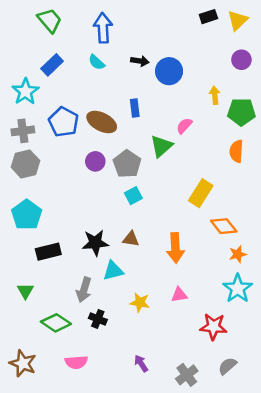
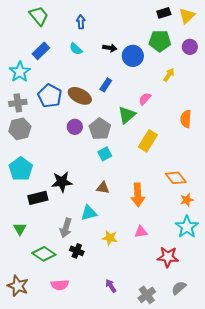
blue arrow: (103, 28) -> (81, 22), size x0.6
yellow arrow: (215, 95) -> (169, 75), turned 40
blue rectangle: (135, 108) -> (106, 85), turned 40
green pentagon: (241, 112) -> (160, 41), moved
yellow rectangle: (201, 193) -> (148, 141), moved
black star: (95, 243) -> (62, 182), moved

